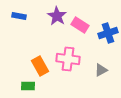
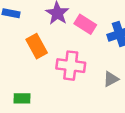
orange rectangle: (40, 66) -> (37, 46), moved

